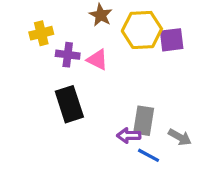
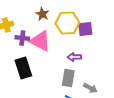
pink triangle: (97, 60) -> (40, 41), size x1.6
purple arrow: (129, 136) -> (74, 57), moved

